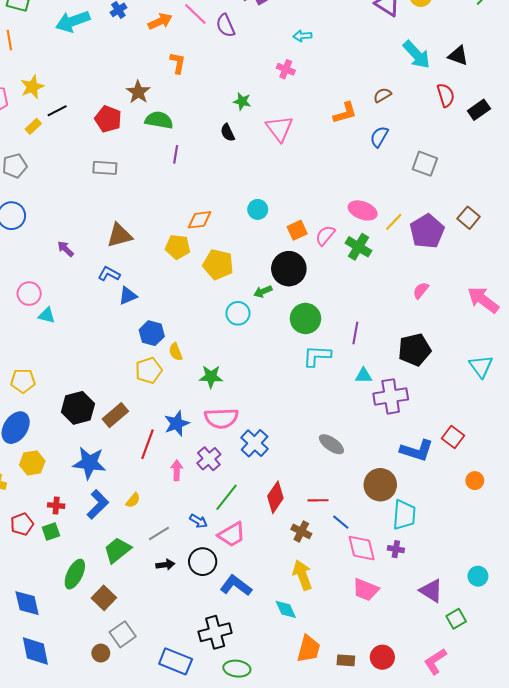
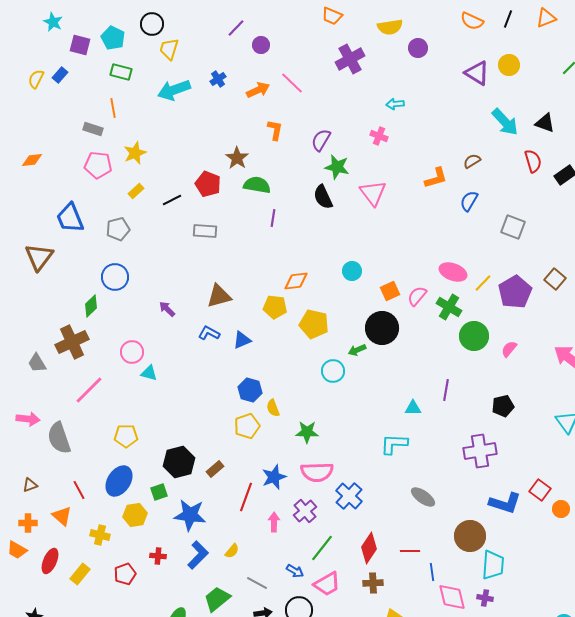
purple semicircle: (225, 26) -> (321, 140), moved, turned 55
green star: (242, 101) -> (337, 167), size x1.4
black line: (57, 111) -> (172, 200), moved
black semicircle: (228, 133) -> (323, 197), size x1.4
blue triangle: (128, 296) -> (242, 340), moved
green circle: (305, 319) -> (474, 336), moved
black pentagon: (415, 350) -> (503, 406), size x0.7
cyan L-shape: (317, 356) -> (394, 444), moved
cyan triangle: (364, 376) -> (413, 408), moved
brown rectangle: (115, 415) -> (215, 469), size x0.7
orange circle: (475, 481) -> (561, 509), moved
blue line: (341, 522) -> (432, 572), turned 42
green square: (51, 531) -> (159, 492), moved
brown cross: (301, 531) -> (373, 583), moved, turned -30
gray line: (159, 534) -> (257, 583), turned 60

